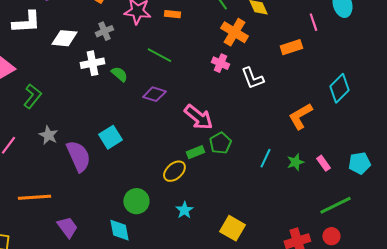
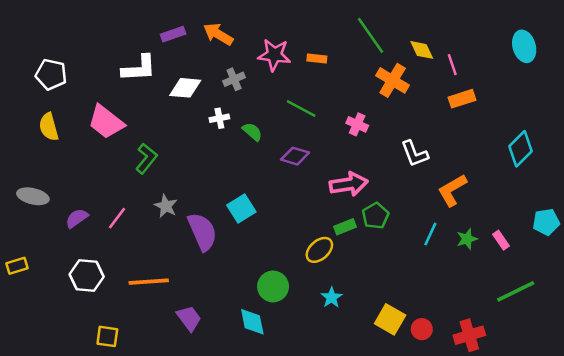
pink line: (313, 22) -> (452, 65), moved
white cross: (92, 63) -> (219, 118), size x0.7
pink cross: (220, 63) -> (357, 124), moved
white L-shape: (252, 78) -> (414, 154), moved
orange L-shape: (300, 116) -> (452, 190), moved
pink arrow: (198, 117) -> (349, 184), turned -48
cyan pentagon: (359, 163) -> (546, 222), moved
red circle: (331, 236) -> (422, 329), moved

